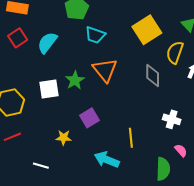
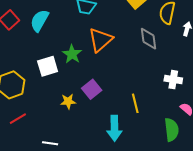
orange triangle: (105, 70) -> (100, 40), turned 36
yellow star: (64, 138) -> (68, 101), moved
cyan arrow: (107, 160) -> (114, 128), turned -105

